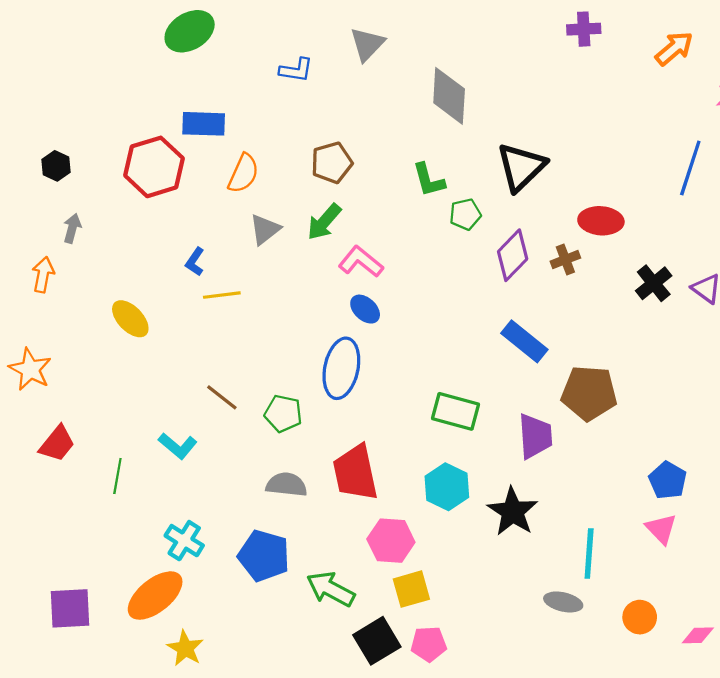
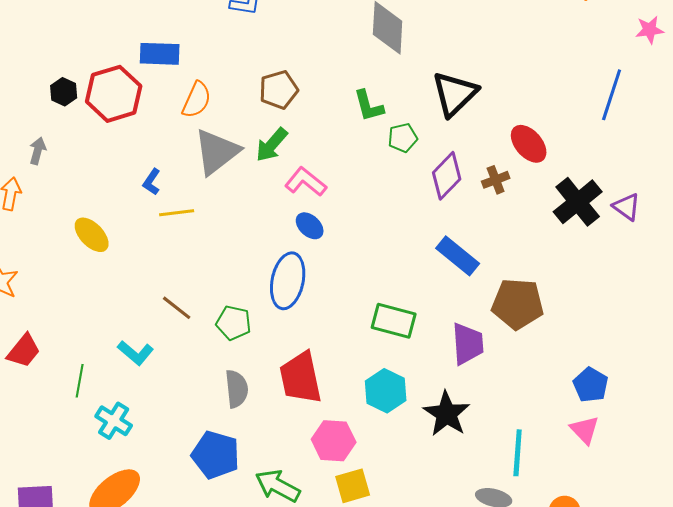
black hexagon: (56, 166) -> (64, 92), moved
red ellipse: (601, 221) -> (529, 144), turned 45
gray triangle: (265, 229) -> (217, 152), size x1.6
black cross: (654, 283) -> (578, 202), size x1.4
gray semicircle: (286, 485) -> (237, 389), turned 78
cyan cross: (184, 541) -> (114, 421), moved

